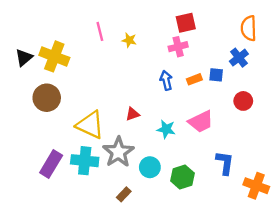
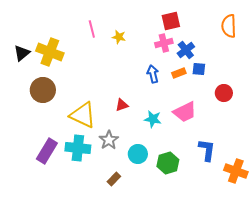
blue cross: (239, 58) -> (186, 50), moved
gray star: (118, 152) -> (109, 140), size x0.7

